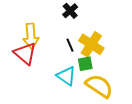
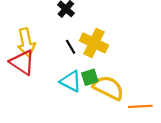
green square: (85, 64) -> (90, 77), moved

